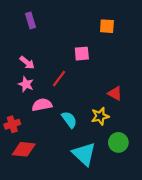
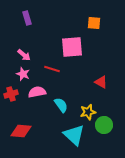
pink square: (82, 54) -> (72, 47), size x1.6
red line: (59, 79) -> (52, 69), turned 70
yellow star: (100, 116) -> (88, 112), moved
red cross: (12, 124) -> (11, 94), moved

